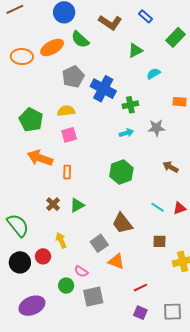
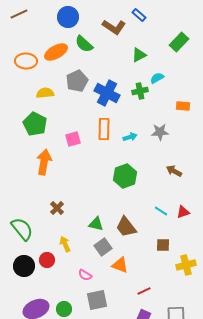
blue rectangle: (145, 16) -> (139, 15), moved
green cross: (130, 105) -> (140, 91), moved
yellow semicircle: (66, 111) -> (45, 93), moved
orange arrow: (40, 158) -> (44, 162), turned 80
orange rectangle: (67, 172) -> (104, 129), moved, size x1.5
green triangle: (77, 205) -> (96, 224), moved, turned 42
green circle: (66, 286) -> (64, 309), moved

